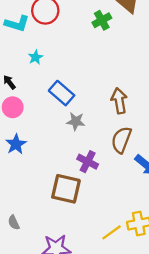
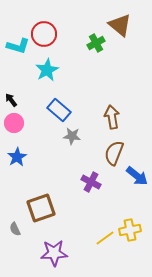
cyan star: (35, 57) -> (47, 70), moved, size x1.6
purple cross: (88, 162) -> (91, 182), moved
brown square: (66, 189) -> (41, 208), moved, turned -32

